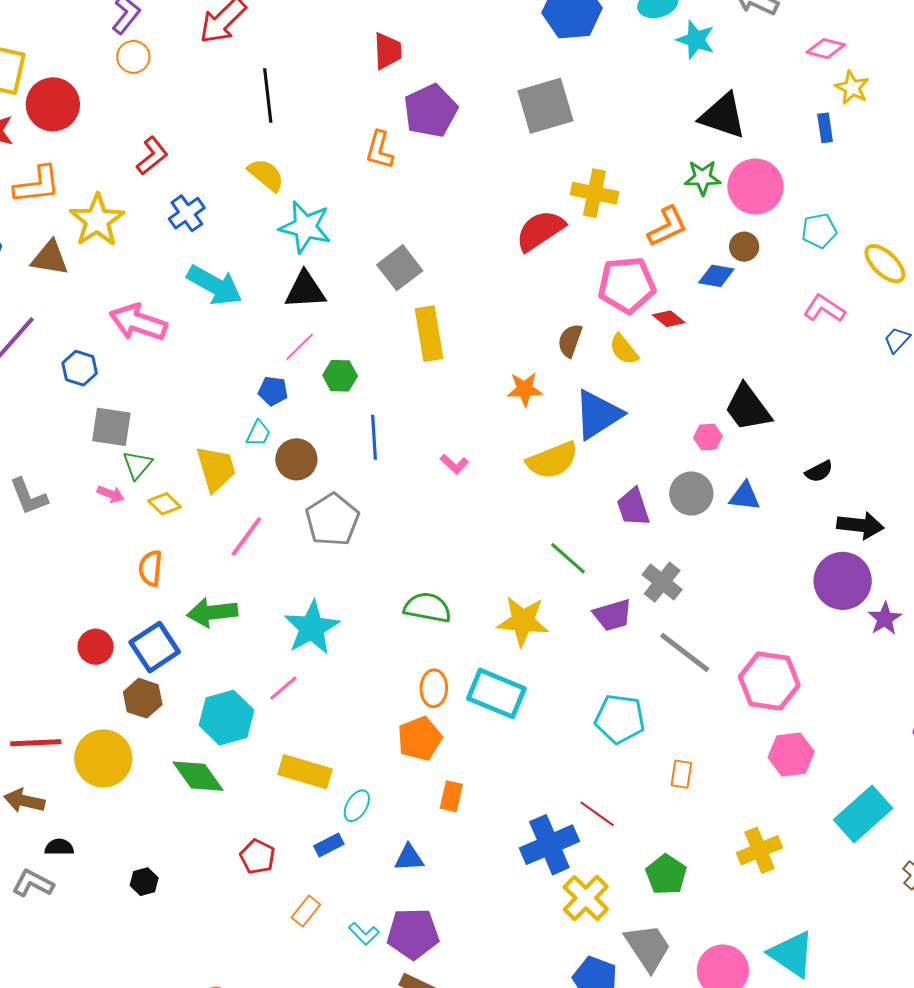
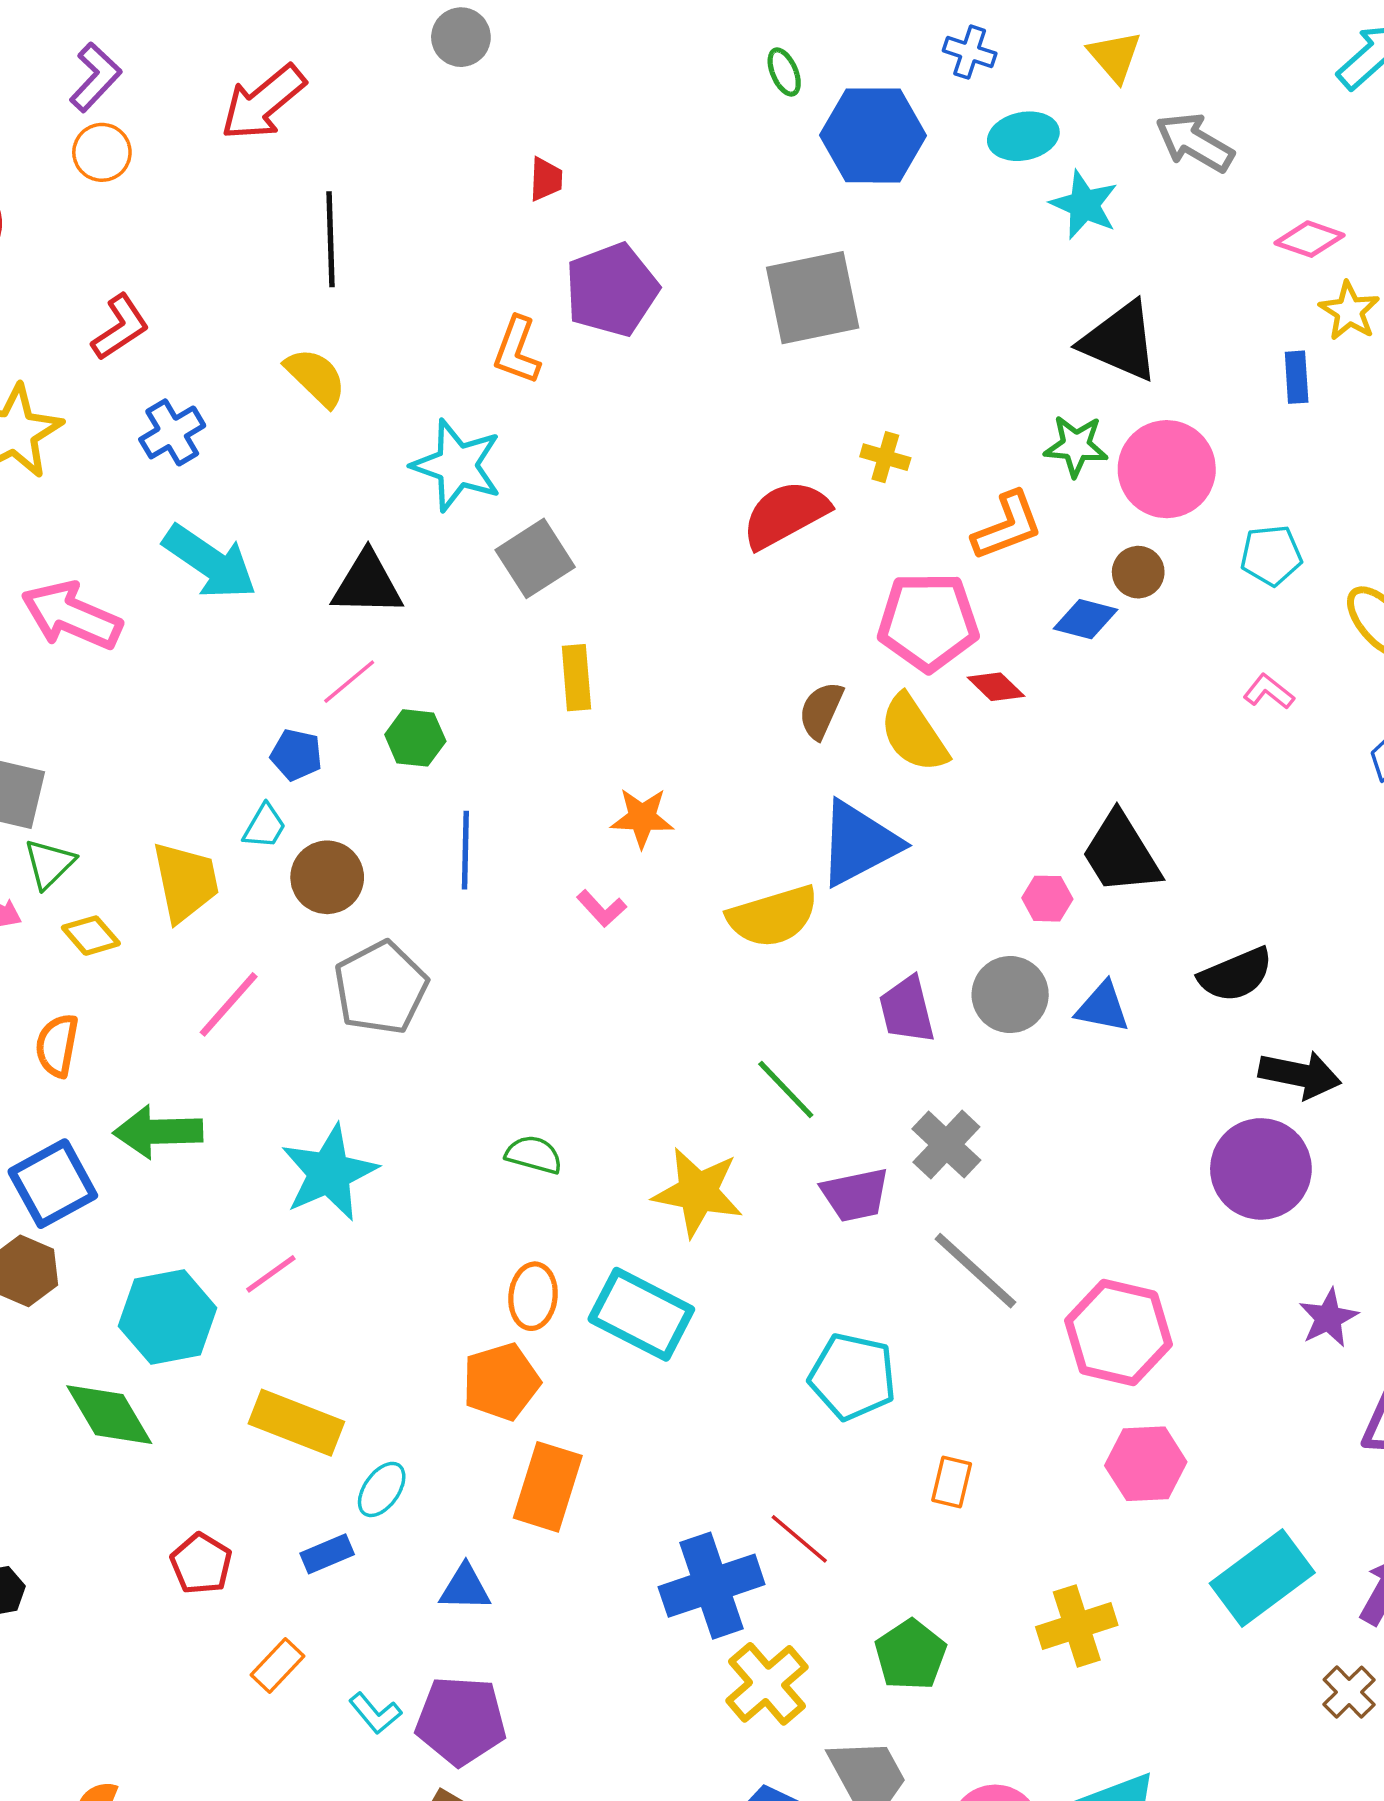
red trapezoid: (388, 51) -> (546, 179), size x0.7
yellow cross: (594, 193) -> (885, 457), size x0.6
cyan star: (305, 227) -> (457, 465), moved
pink L-shape: (824, 308) -> (1269, 692), size x0.7
yellow rectangle: (429, 334) -> (576, 678), size x0.7
yellow semicircle: (624, 349) -> (914, 734), size x1.4
orange star: (525, 389) -> (642, 818), moved
black semicircle: (819, 471) -> (1236, 975), size x1.5
green semicircle: (427, 608) -> (534, 1155), size x0.7
purple star: (885, 619) -> (1328, 1318), moved
orange rectangle: (451, 796) -> (548, 1487), size x1.6

